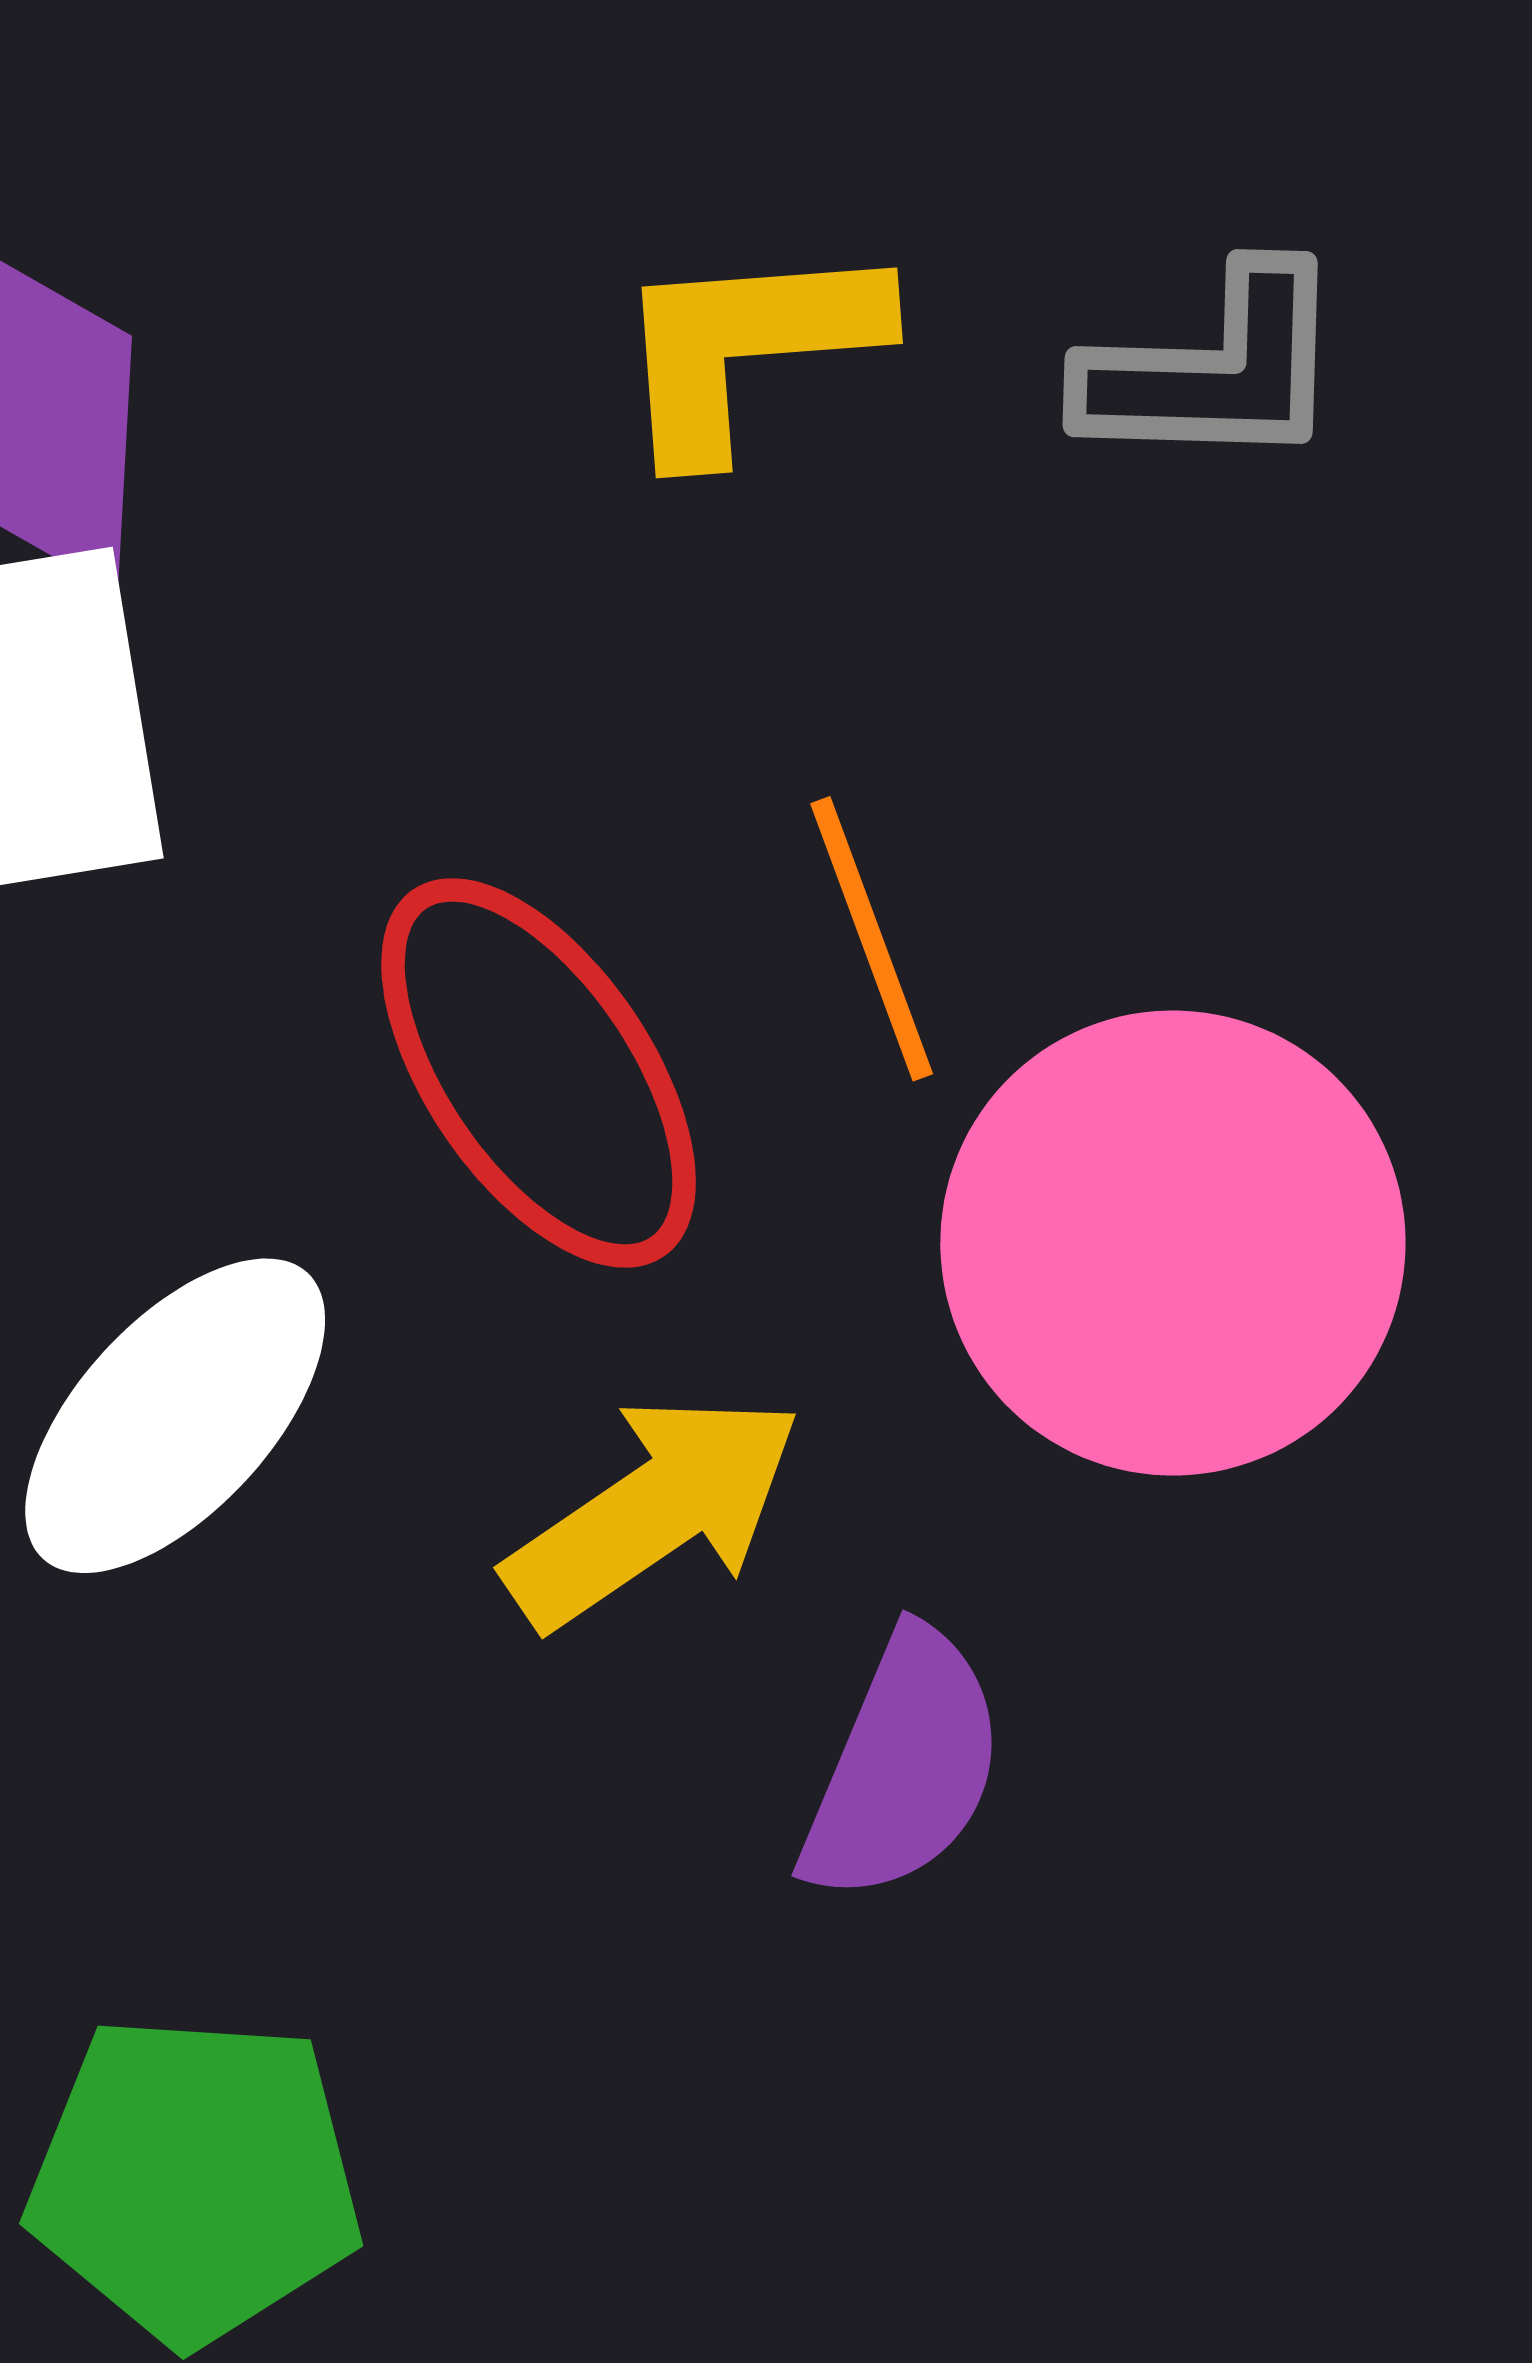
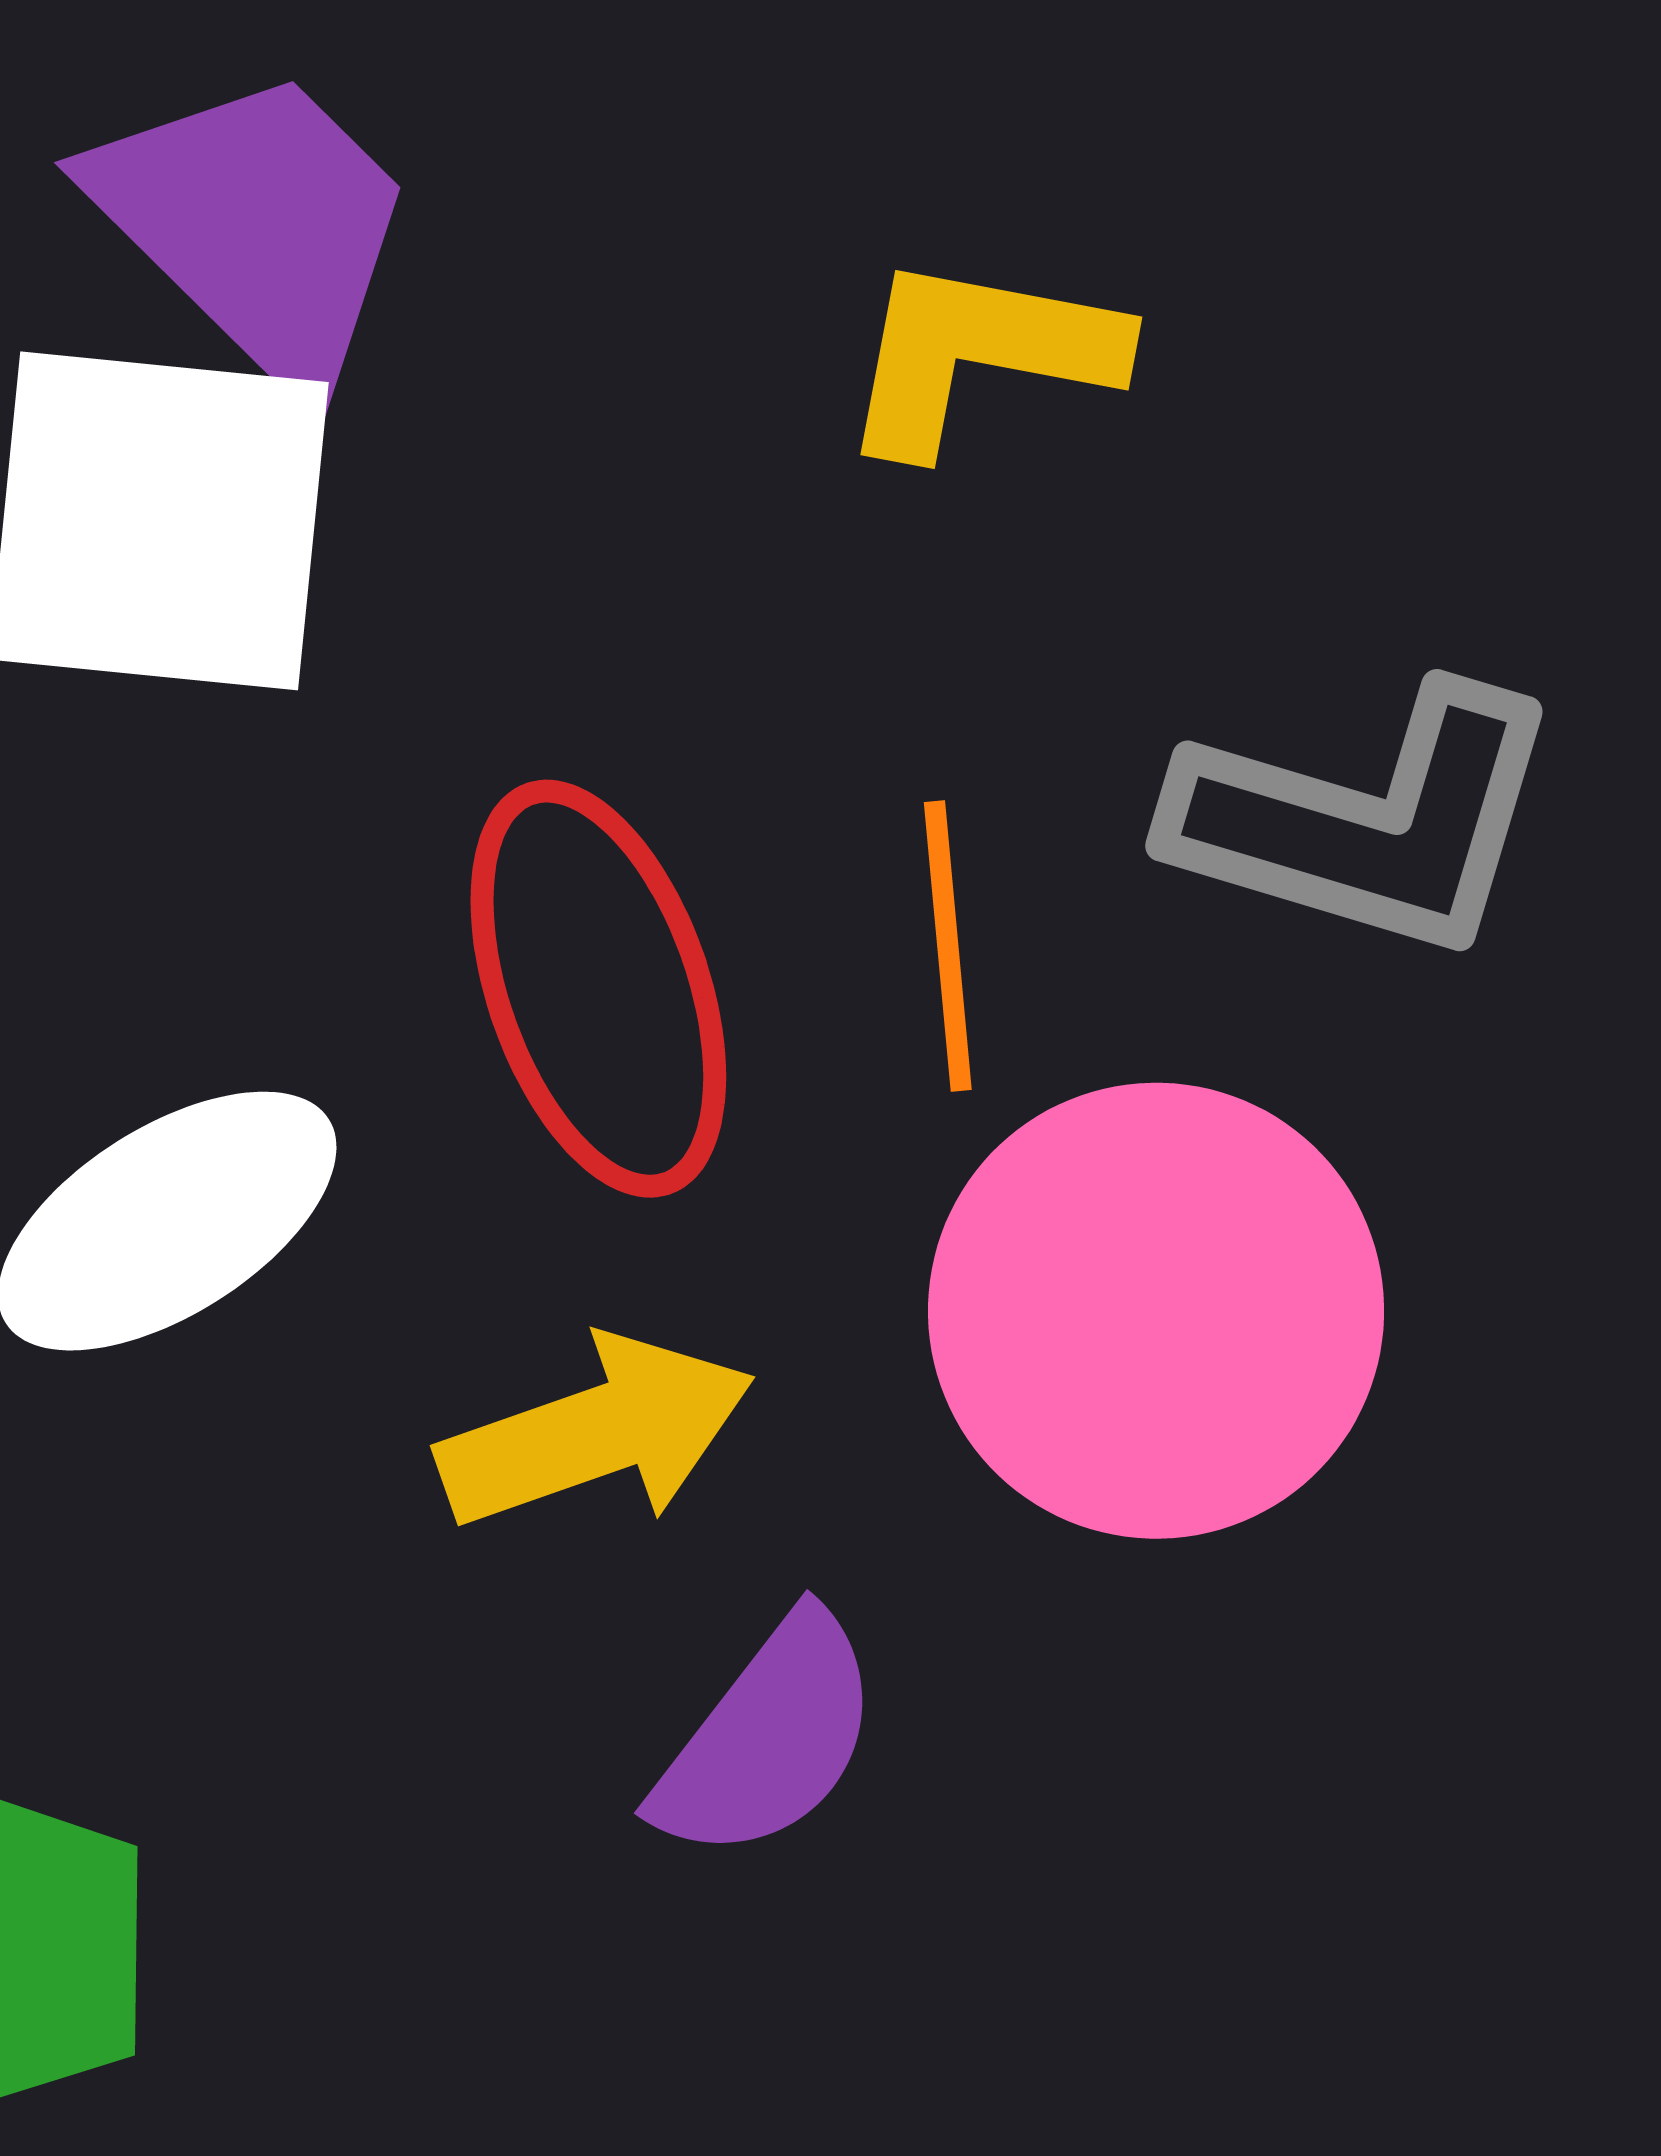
gray L-shape: (1214, 369) -> (1367, 821), moved, size x1.4

